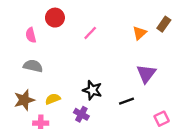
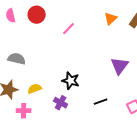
orange triangle: (140, 33) -> (111, 19), moved
pink semicircle: (31, 35) -> (11, 16), moved
black line: (126, 101) -> (101, 102), moved

